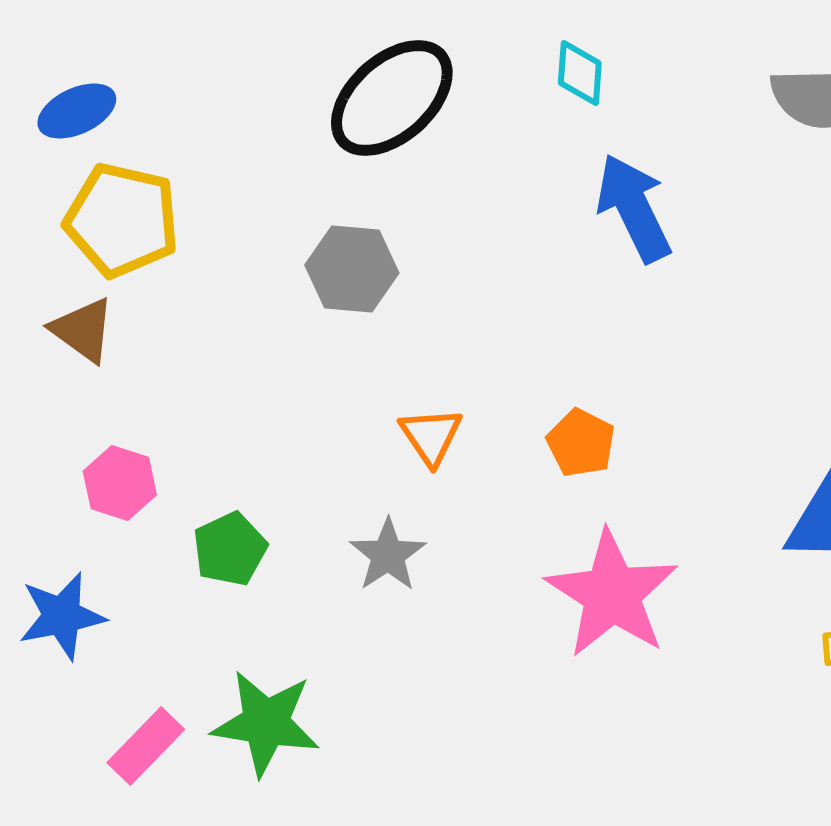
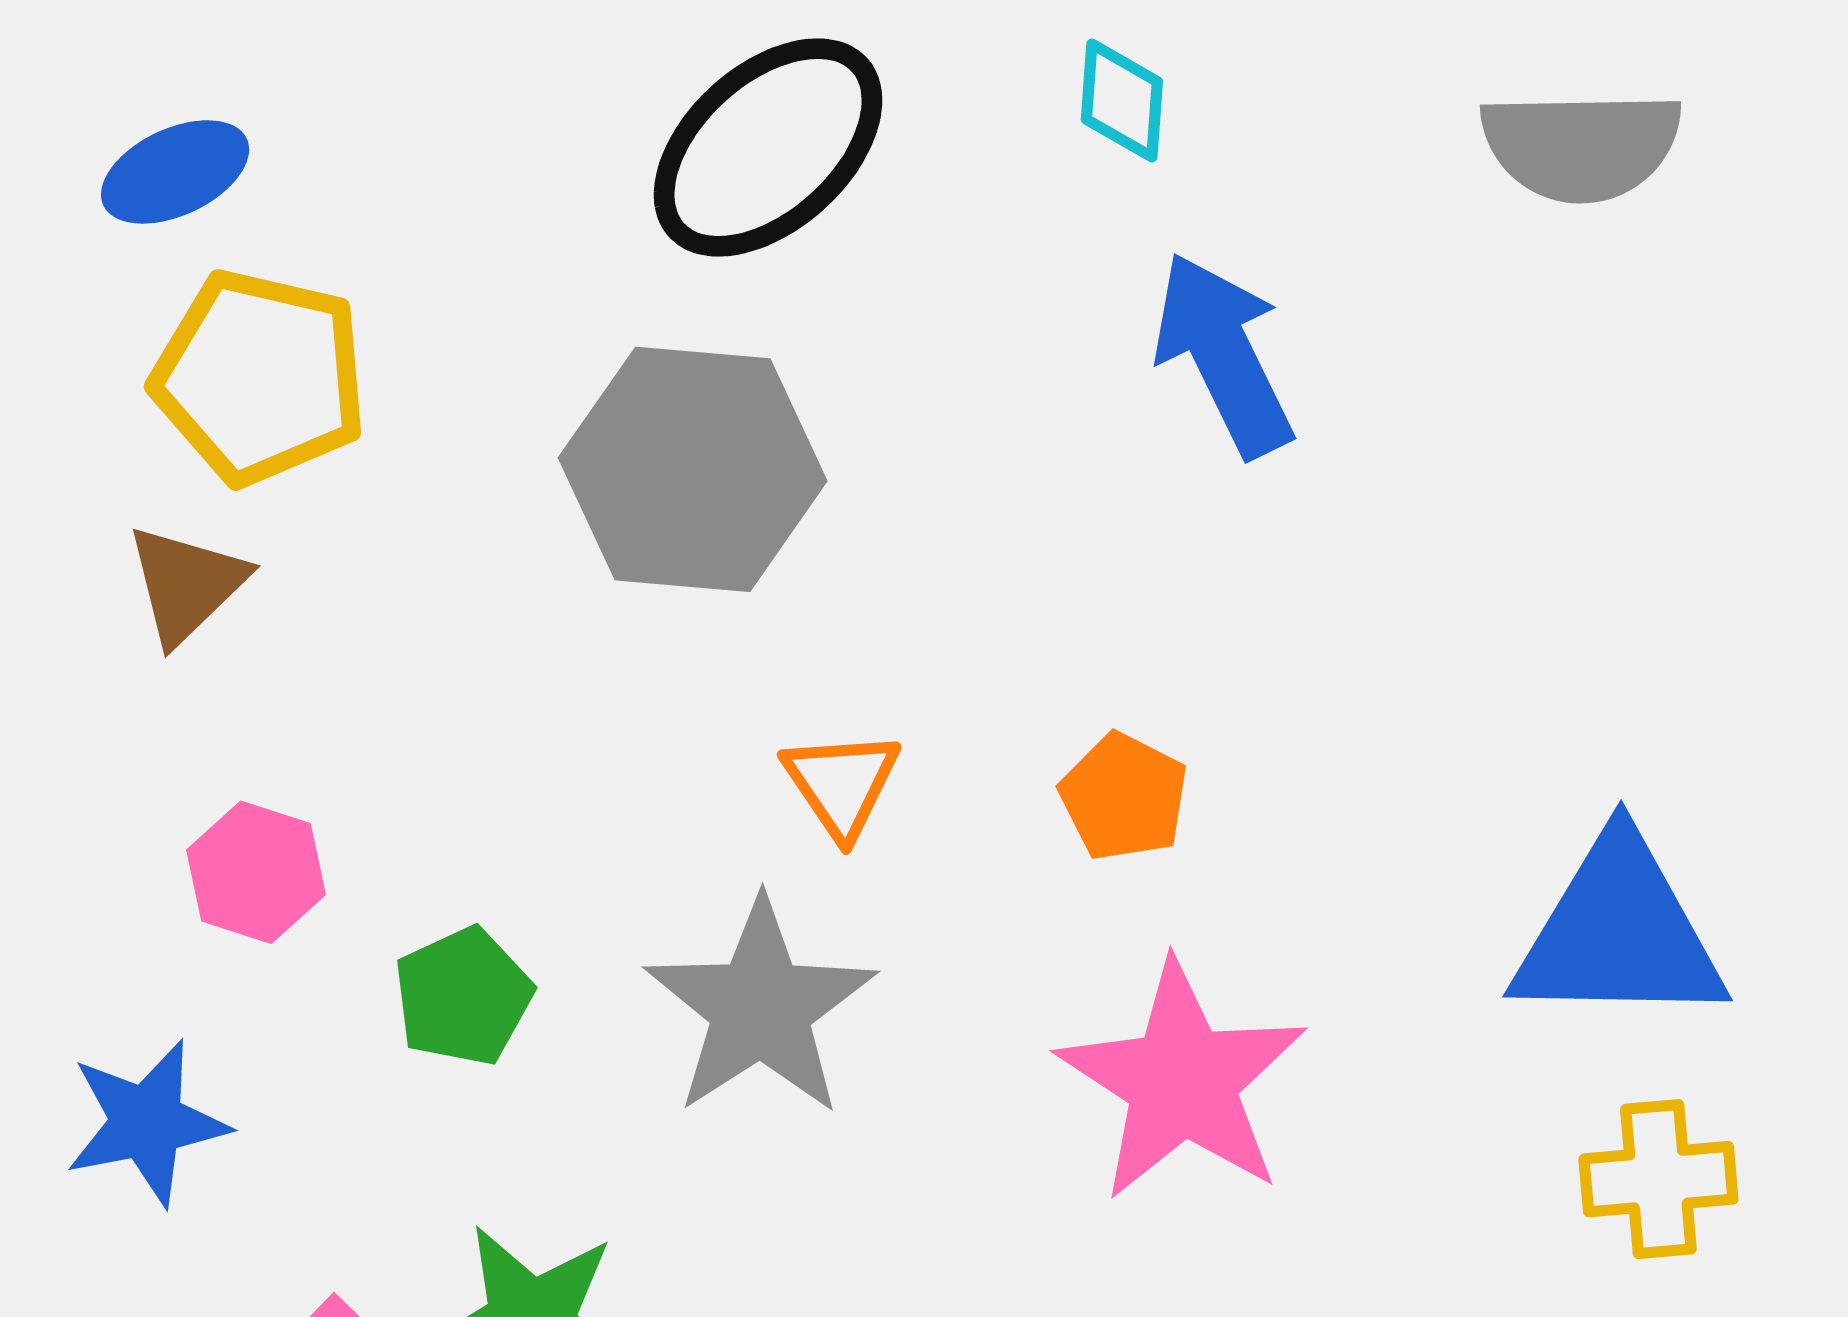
gray hexagon: (352, 269) -> (693, 469), size x1.5
brown triangle: (83, 330) -> (186, 584), turned 40
gray star: (388, 555) -> (760, 1008), size x1.6

